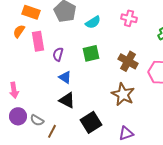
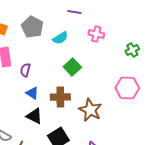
green square: (91, 53) -> (72, 67), moved, turned -30
brown cross: (128, 61) -> (60, 97), moved, turned -30

